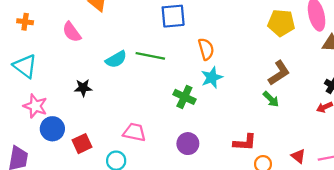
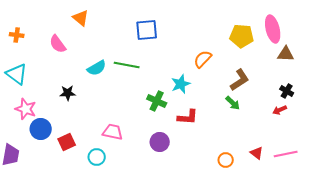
orange semicircle: (206, 49) -> (203, 59), moved, turned -120
red L-shape: (245, 142) -> (188, 117), moved

